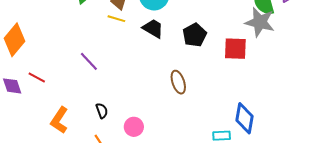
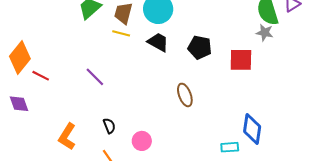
gray star: (260, 22) -> (265, 33), size x0.6
black pentagon: (195, 35) -> (200, 47), turned -30
red line: (37, 77) -> (41, 76), moved

